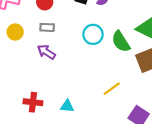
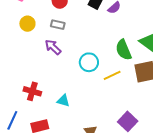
cyan circle: (93, 34) -> (89, 62), moved
yellow line: (112, 89) -> (112, 75), moved

